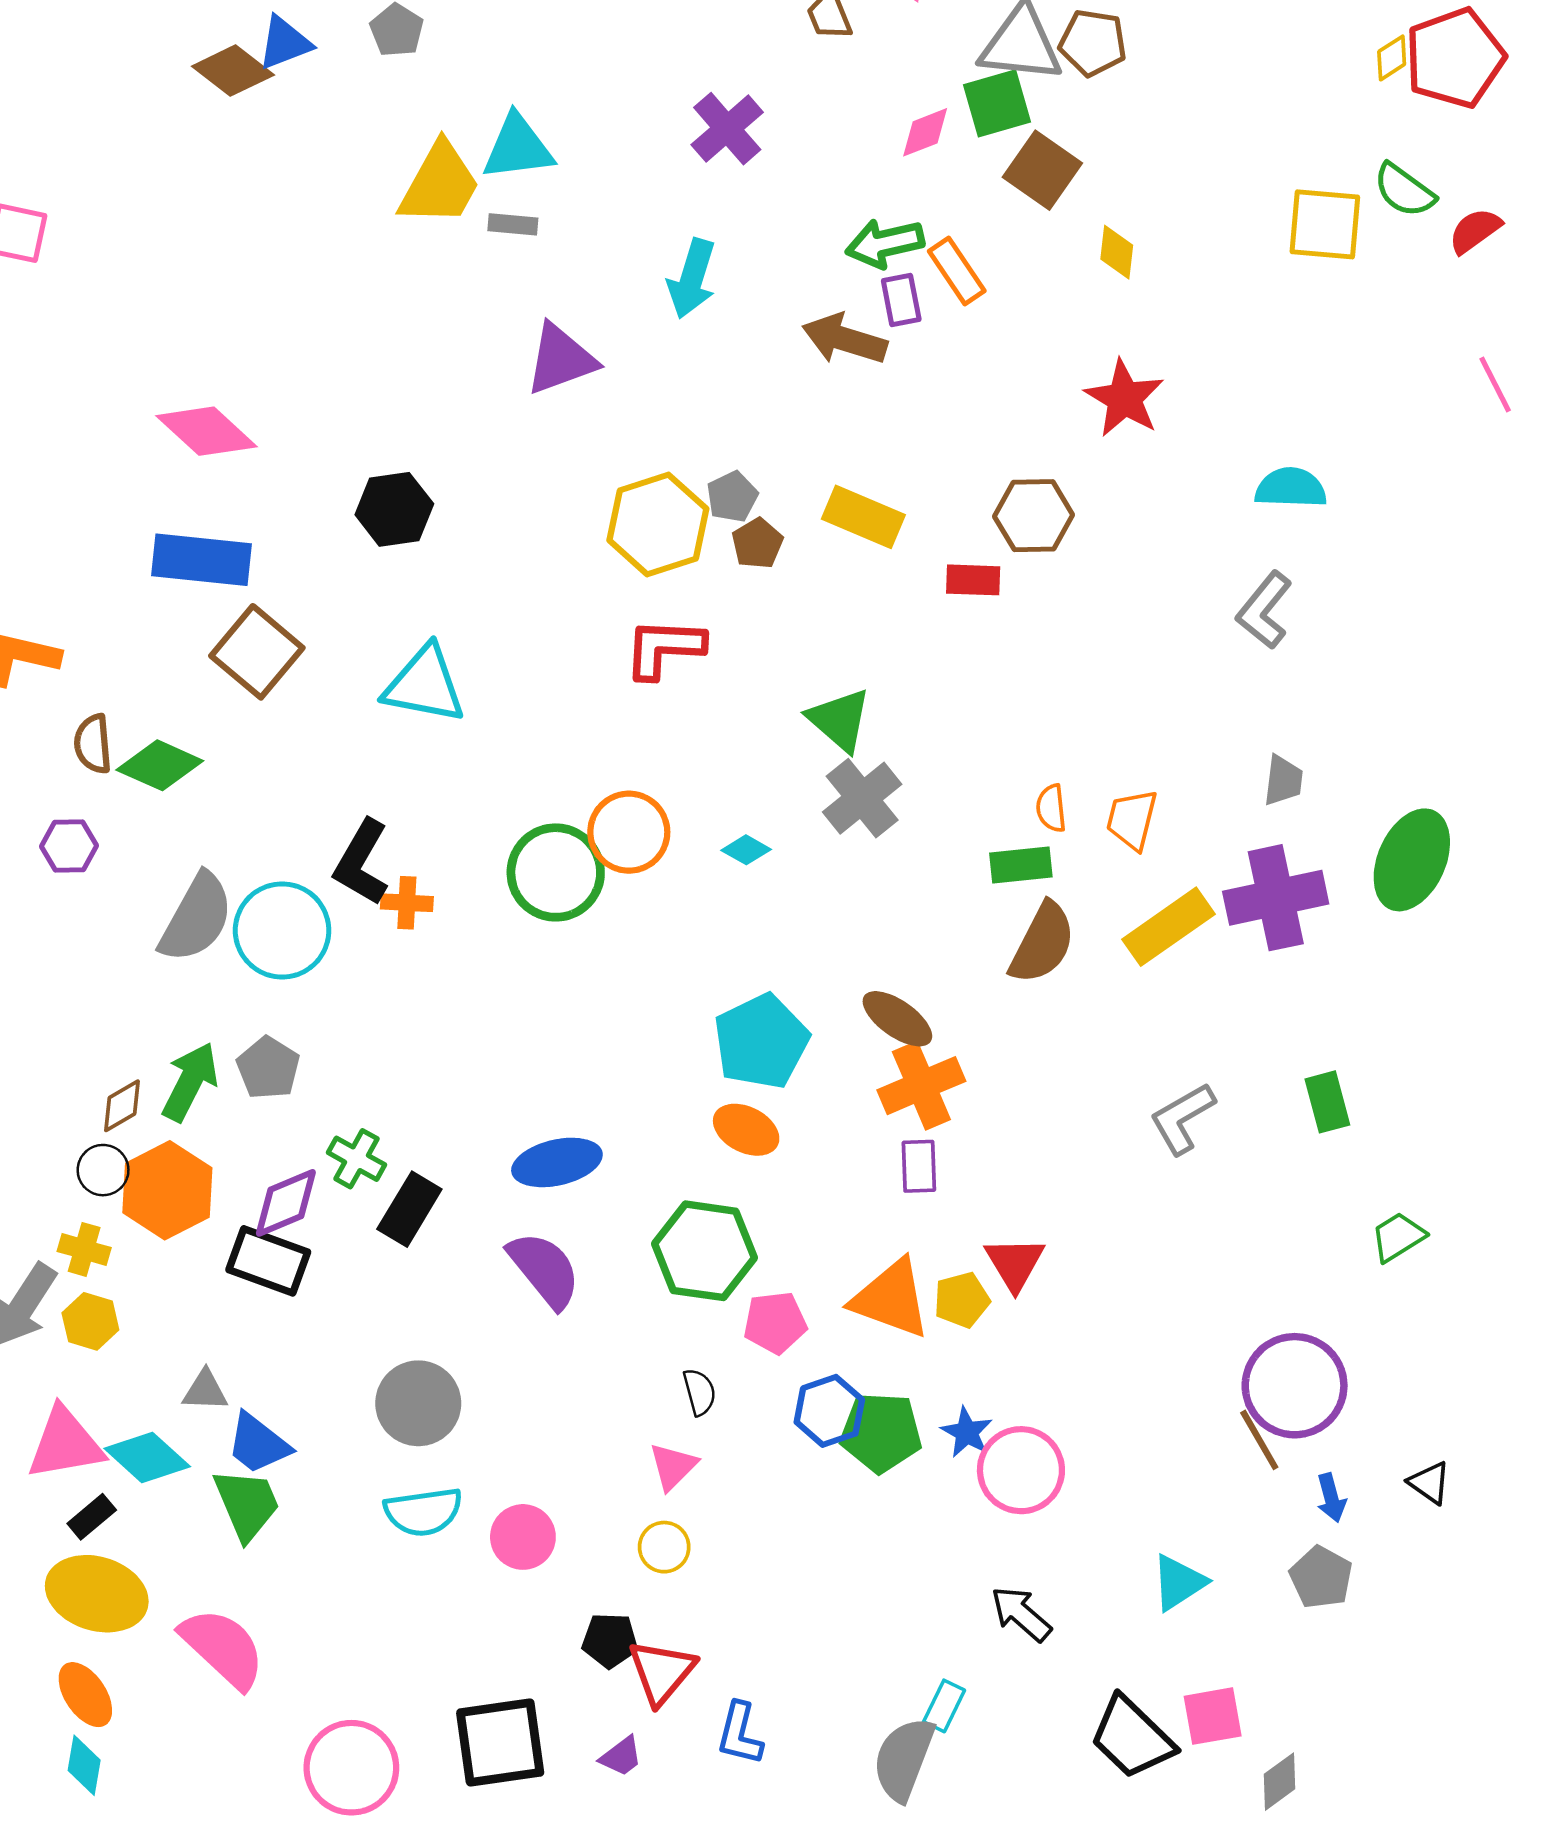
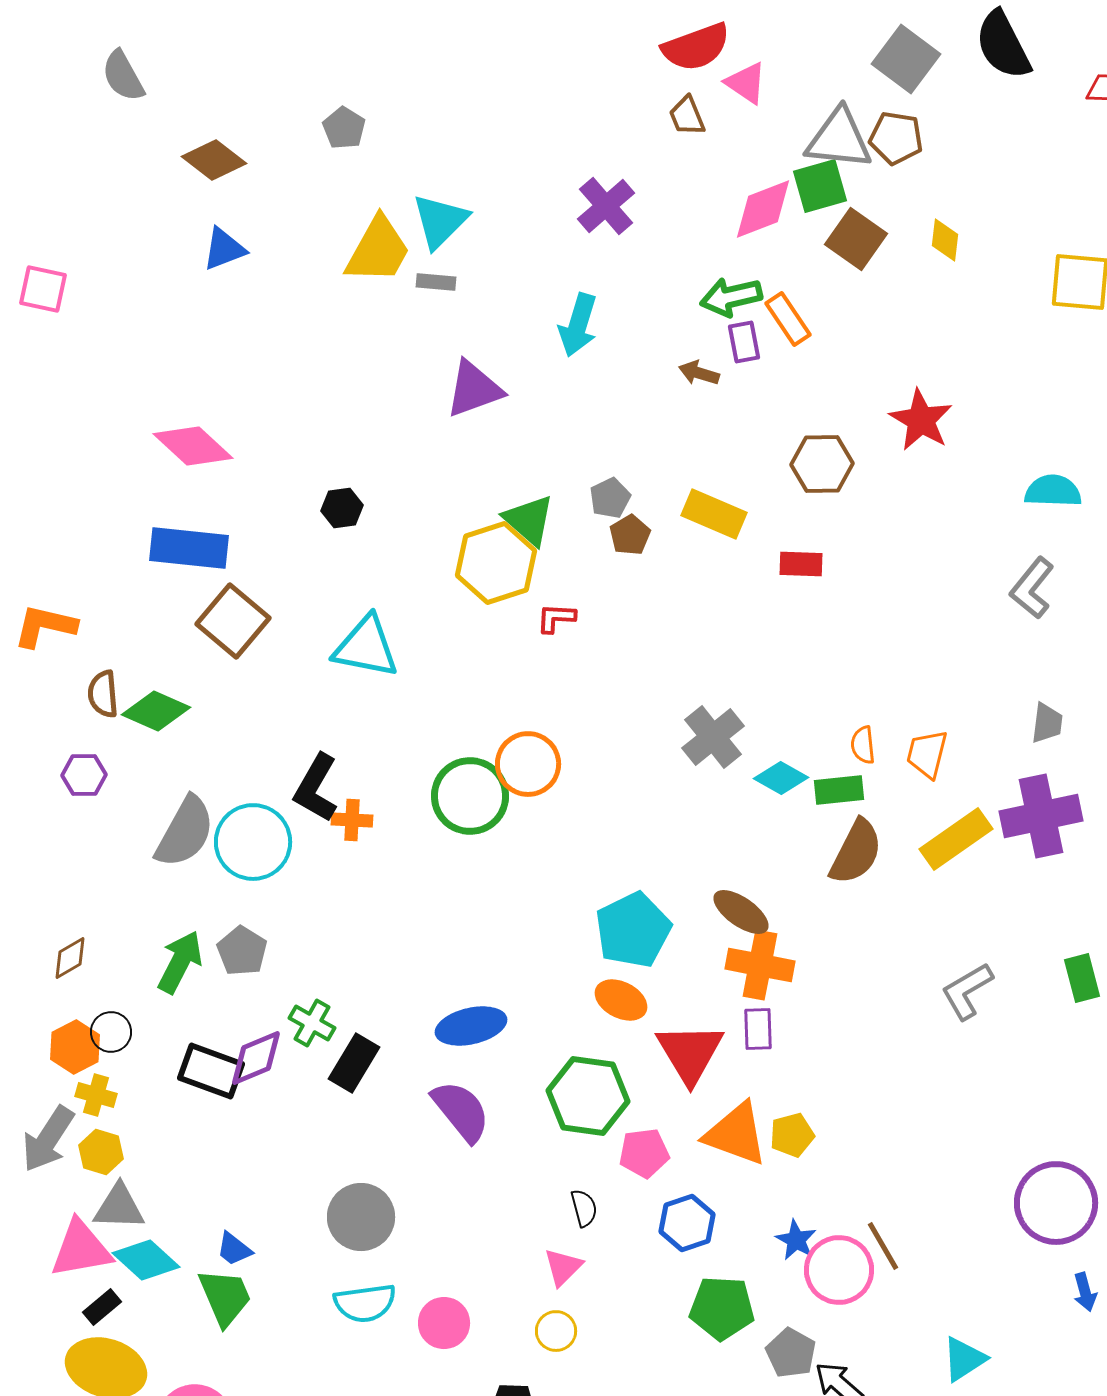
blue triangle: (285, 43) -> (224, 249), moved
pink diamond: (925, 132) -> (763, 209), size x1.5
cyan triangle: (518, 147) -> (440, 221), turned -38
yellow diamond: (1117, 252) -> (945, 240), moved
brown arrow: (844, 339) -> (699, 373), size x0.6
black hexagon: (394, 509) -> (342, 508), size x0.7
brown hexagon: (1034, 516) -> (822, 464), moved
yellow hexagon: (658, 524) -> (496, 563), moved
red L-shape: (664, 648) -> (556, 618), size x0.6
green triangle: (839, 720) -> (529, 520), moved
cyan diamond: (746, 850) -> (781, 778), moved, size x1.4
orange cross: (921, 1086) -> (760, 965), turned 34
brown diamond: (122, 1106) -> (70, 958), moved
orange hexagon: (167, 1190) -> (75, 1047), moved, size x0.7
black rectangle: (268, 1261) -> (211, 1071), moved
red triangle: (1015, 1263) -> (690, 1053), moved, size x1.4
gray triangle: (205, 1391) -> (119, 1207), moved, size x1.4
green pentagon: (881, 1432) -> (722, 1308), moved
brown line: (1259, 1440) -> (883, 1246), moved
blue trapezoid: (258, 1444) -> (234, 1249), size x0.7
gray pentagon: (1321, 1577) -> (791, 1353), moved

